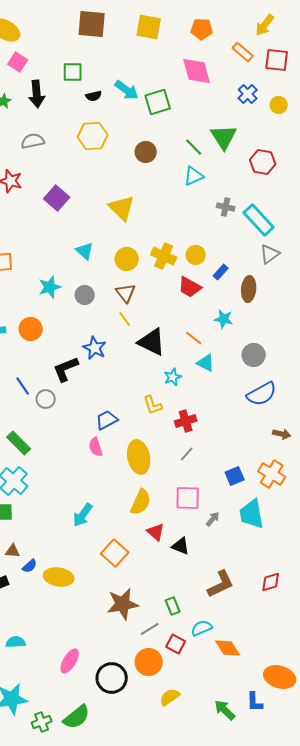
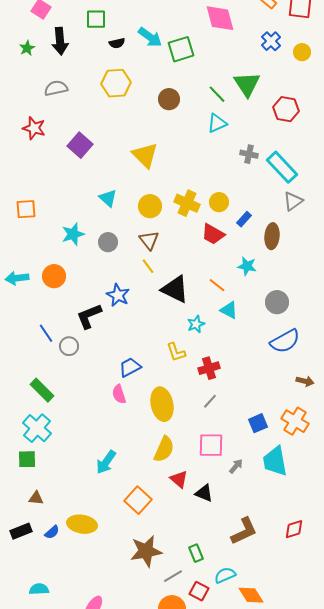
blue semicircle: (30, 566) -> (52, 532), moved

